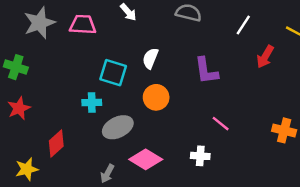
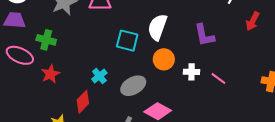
white semicircle: (150, 58) -> (157, 27), size x1.5
cyan cross: (92, 102) -> (99, 76), moved, turned -35
white cross: (200, 156) -> (192, 72), moved

